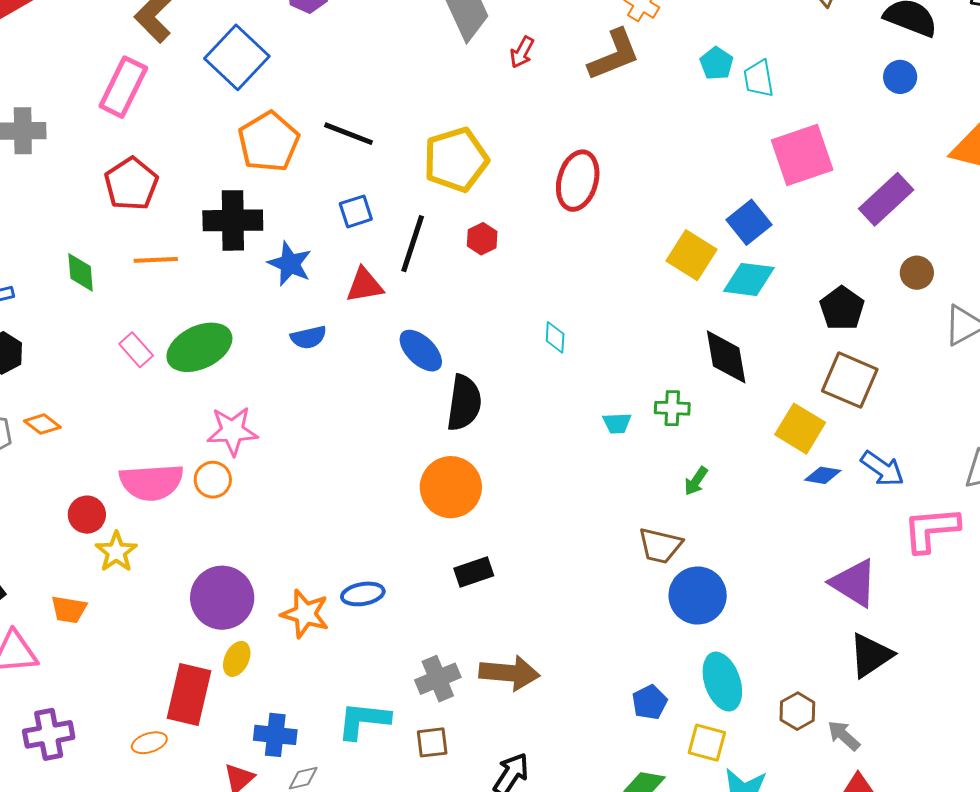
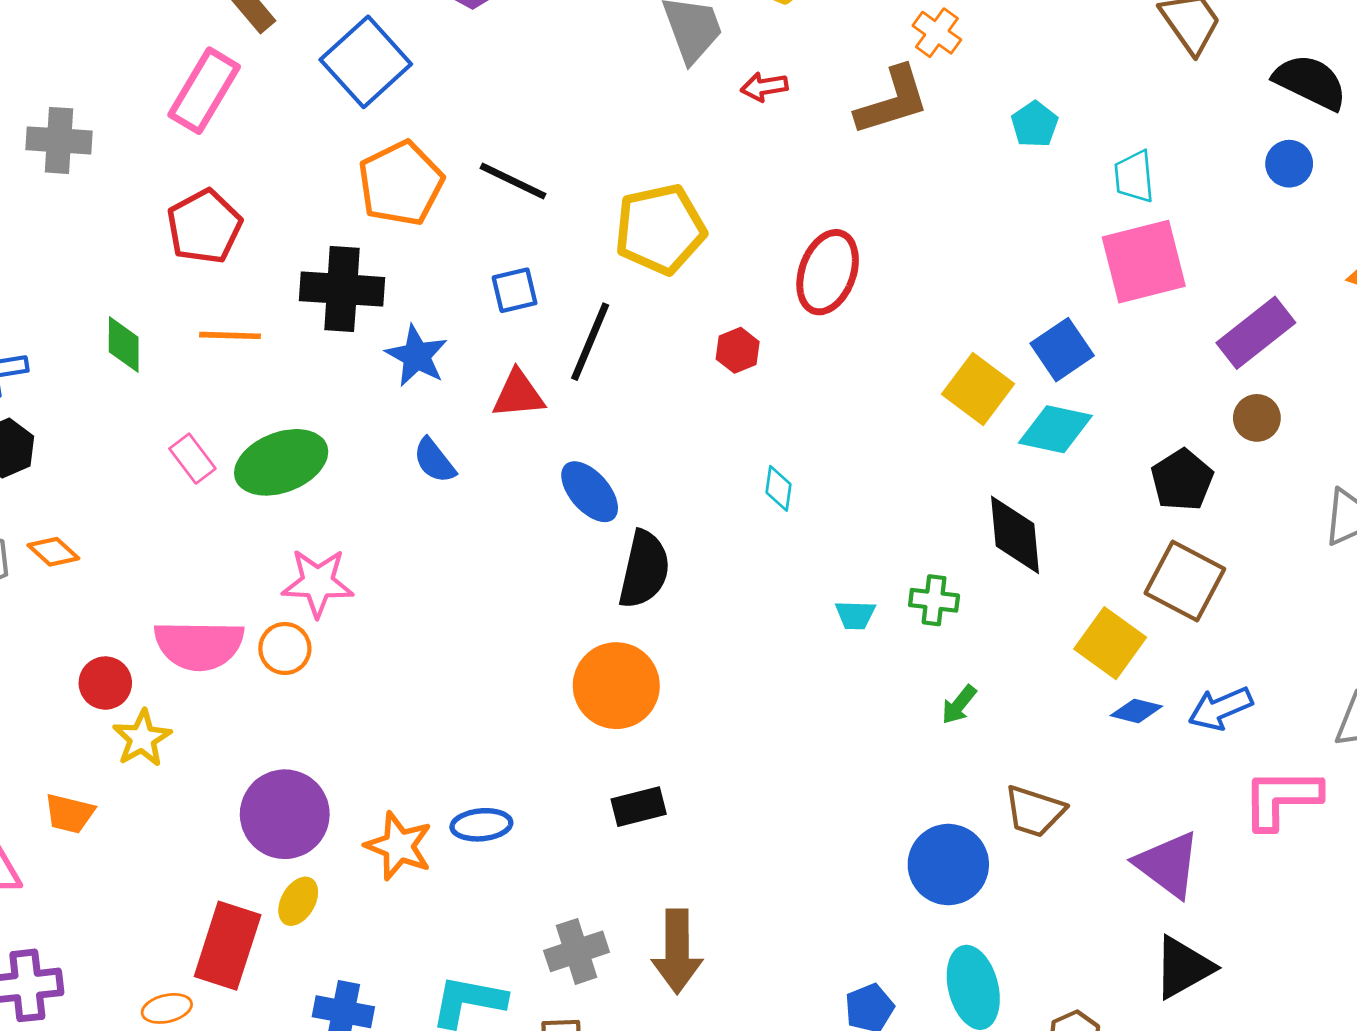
red arrow: (522, 52) -> (764, 87), turned 48
cyan trapezoid: (759, 79) -> (1134, 177), moved
red hexagon: (482, 239) -> (738, 350), moved
brown circle: (917, 273) -> (1257, 418), moved
blue semicircle: (308, 337) -> (434, 461), turned 60
blue arrow: (882, 469) -> (1220, 708), turned 117
brown trapezoid: (660, 546) -> (1034, 811), moved
brown arrow: (509, 673) -> (677, 951), turned 80

